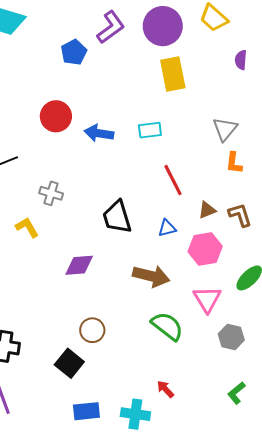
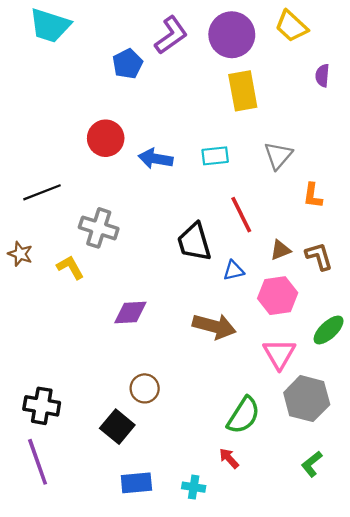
gray triangle: (225, 129) -> (278, 156), moved
gray cross: (51, 193) -> (99, 228), size x1.4
black trapezoid: (117, 217) -> (194, 242), moved
green semicircle: (167, 326) -> (243, 415), moved, turned 84
gray hexagon: (231, 337) -> (307, 399), size x1.5
cyan cross: (135, 414) -> (194, 487), size x0.7

